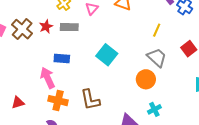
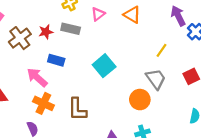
red star: (46, 27) -> (46, 32), moved
brown cross: (22, 29) -> (20, 38), moved
pink arrow: (48, 78) -> (37, 77), turned -35

